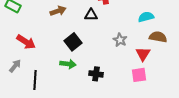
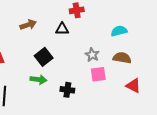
brown semicircle: (158, 37) -> (122, 58), moved
red triangle: (143, 54) -> (133, 86), moved, turned -35
pink square: (139, 75) -> (98, 74), moved

